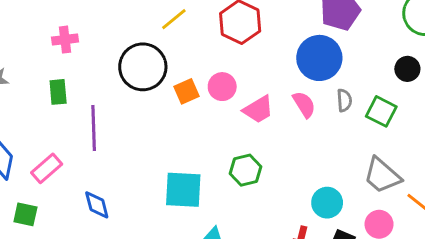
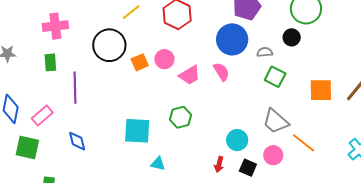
pink cross: (65, 40) -> (55, 26), size x1.4
black circle: (407, 69) -> (292, 37), moved
gray semicircle: (344, 100) -> (265, 52), moved, turned -91
green square: (25, 214) -> (27, 147), size x1.4

